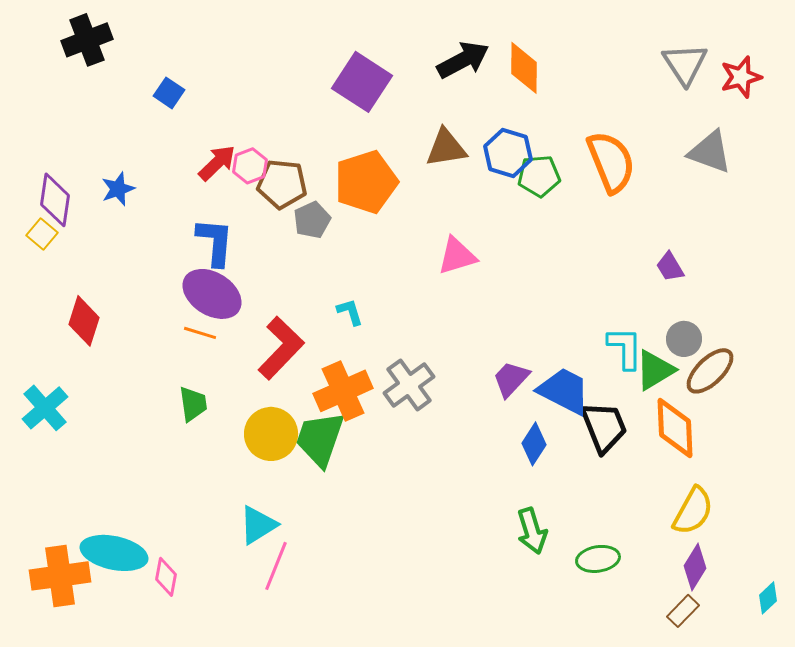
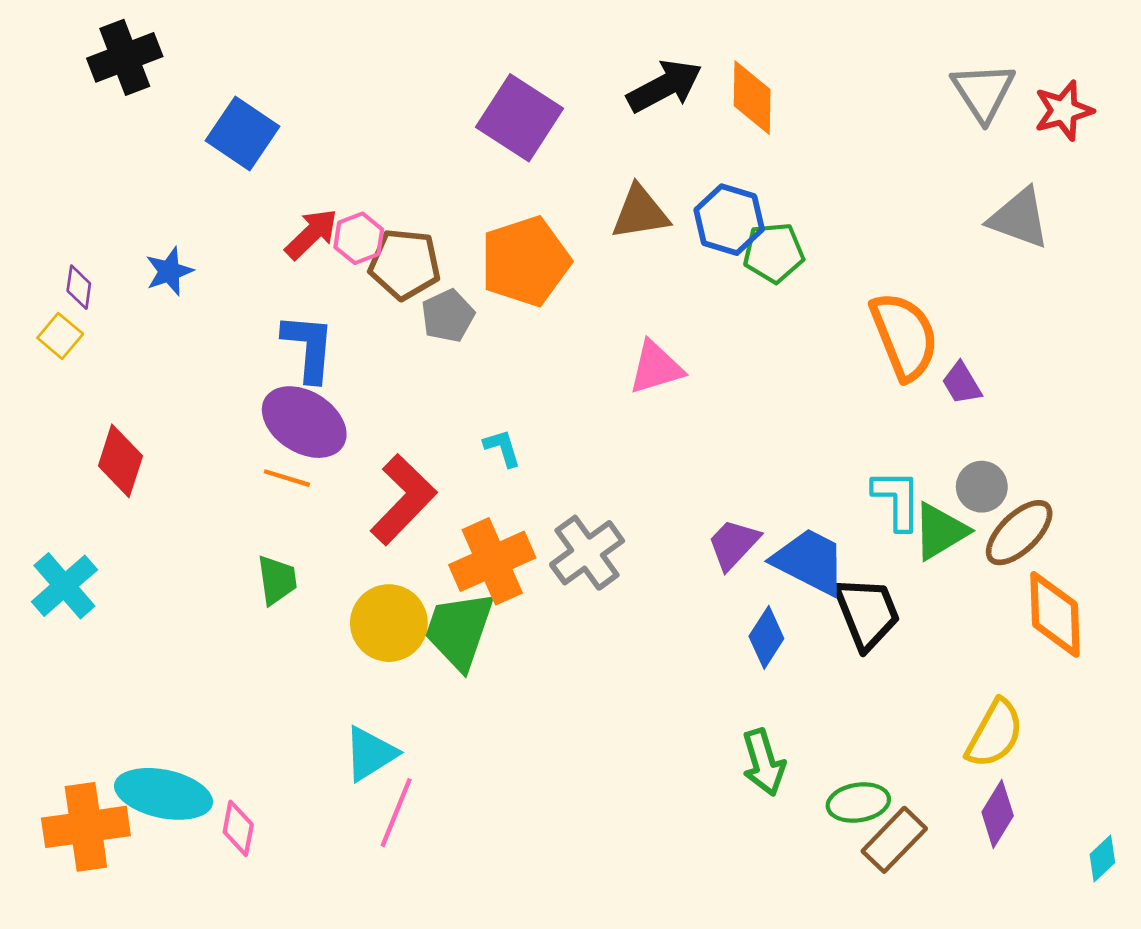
blue square: (169, 93) -> (242, 134), size x1.6
orange semicircle: (611, 162) -> (904, 336), moved
purple diamond: (55, 200) -> (79, 287), size x0.6
orange diamond: (675, 428) -> (1055, 614), moved
brown rectangle: (683, 611) -> (894, 840), moved, size x1.4

